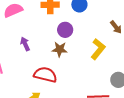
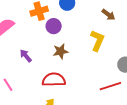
purple circle: (65, 30) -> (54, 26), moved

